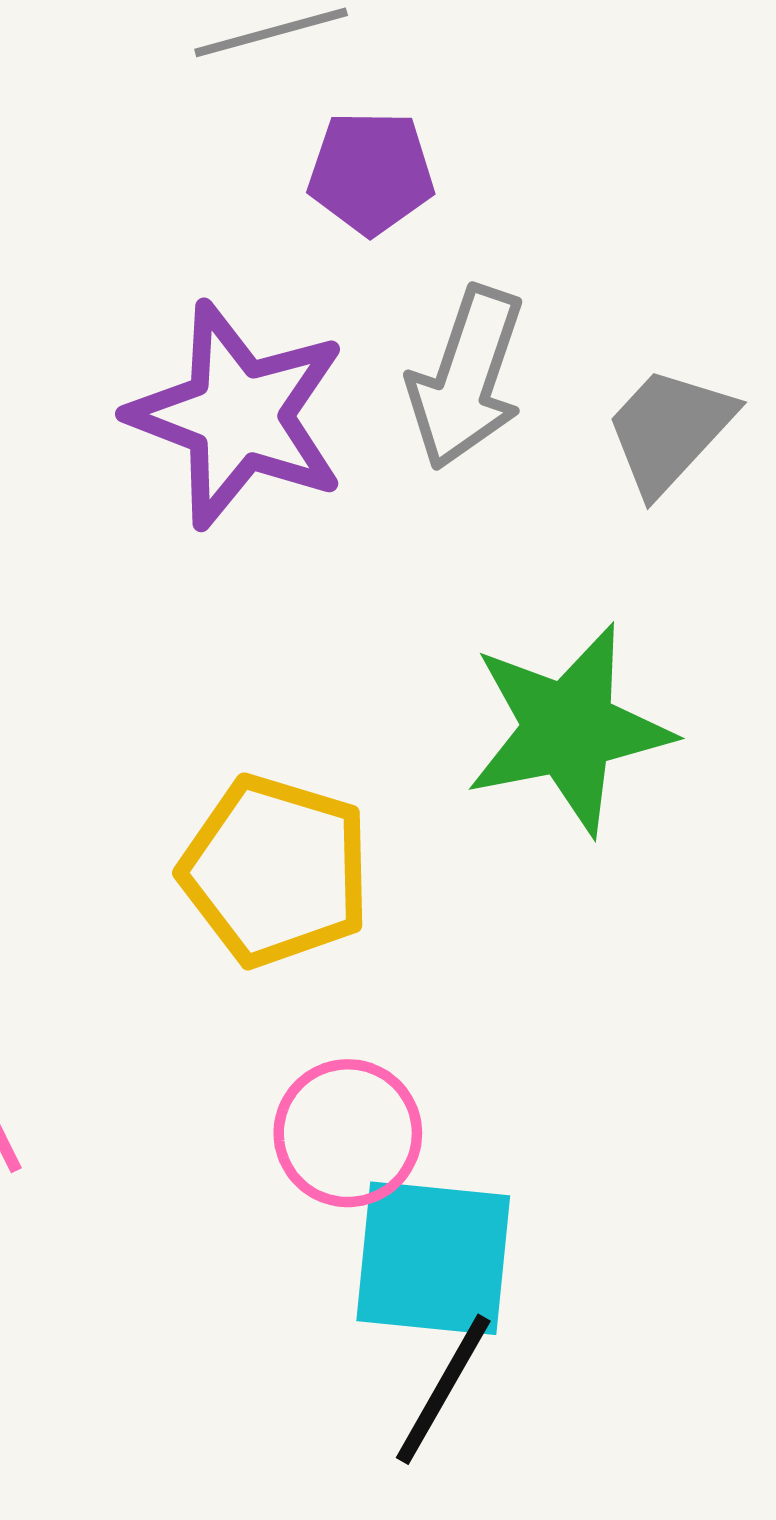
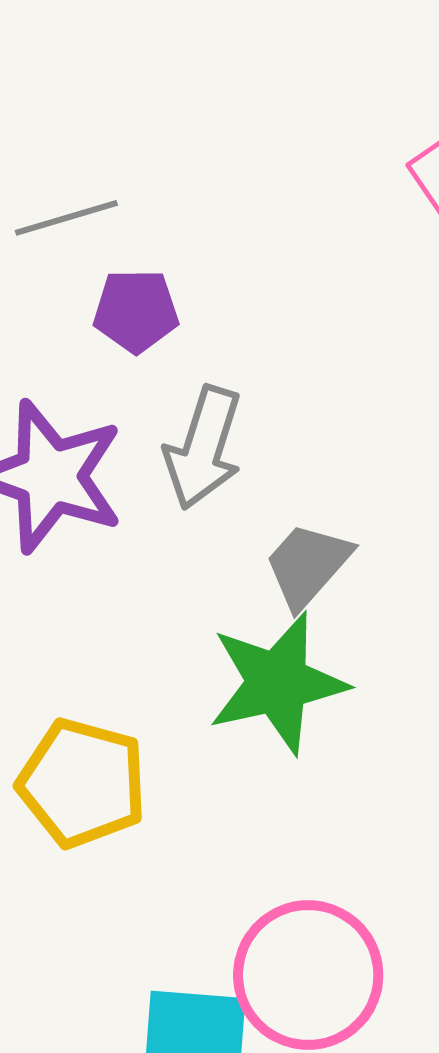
gray trapezoid: (669, 430) -> (308, 565), moved
pink circle: (348, 1133) -> (308, 975), moved, size x1.5

